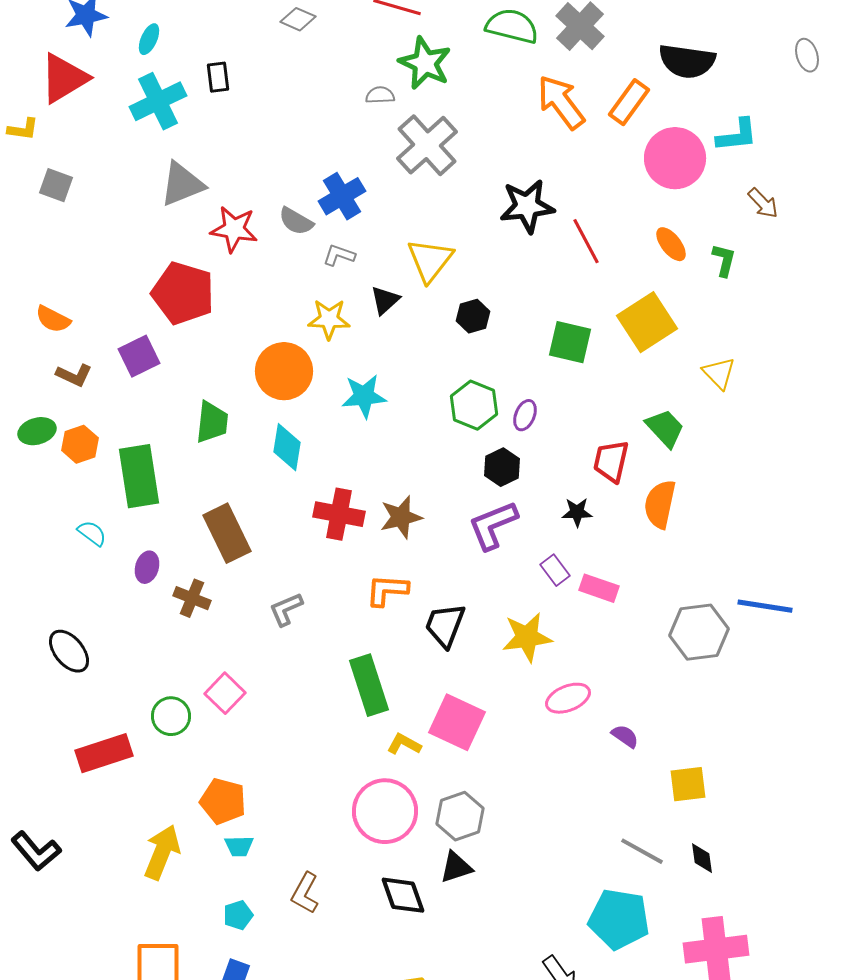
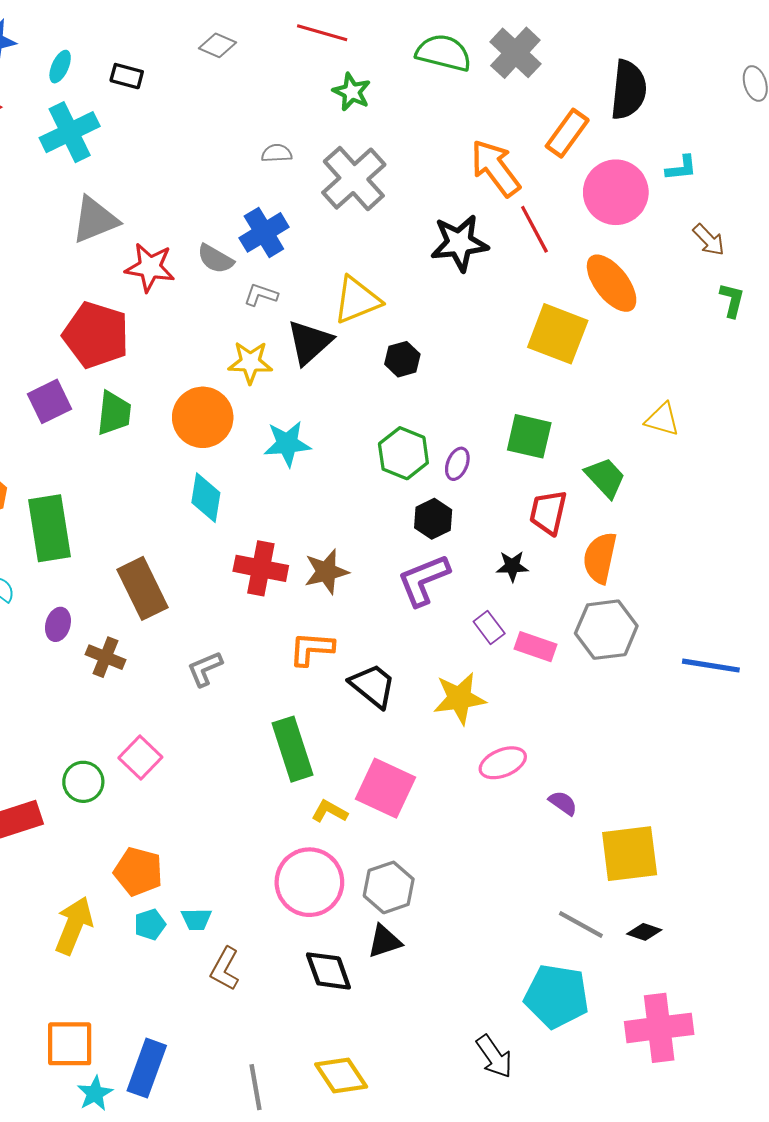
black semicircle: (687, 61) -> (628, 90), turned -92
green star: (425, 63) -> (352, 92), size x0.7
black rectangle: (218, 77) -> (127, 76), moved, turned -68
gray semicircle: (380, 95) -> (277, 153), moved
orange arrow: (561, 102) -> (495, 168), moved
cyan L-shape: (737, 135) -> (681, 168), size x0.7
red line: (586, 241) -> (534, 229), moved
orange ellipse: (671, 244) -> (612, 283), size x1.6
yellow triangle: (430, 260) -> (357, 300), turned 30
green L-shape: (724, 260) -> (732, 300), moved
black triangle: (385, 300) -> (309, 342), size x1.5
yellow square: (647, 322) -> (558, 334), moved, turned -36
green square: (570, 342) -> (529, 436), moved
yellow triangle: (719, 373) -> (662, 419), turned -30
green trapezoid: (212, 422) -> (114, 413), moved
black trapezoid: (445, 625) -> (373, 686), turned 108
gray hexagon: (699, 632) -> (606, 630), moved
yellow square: (688, 784) -> (630, 854), size x1.5
cyan trapezoid: (239, 846) -> (196, 919), moved
black diamond: (702, 858) -> (644, 932), turned -64
cyan pentagon: (238, 915) -> (150, 924), moved

